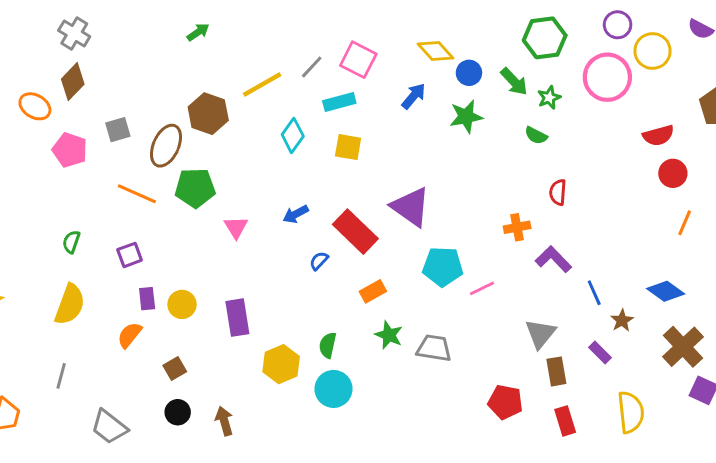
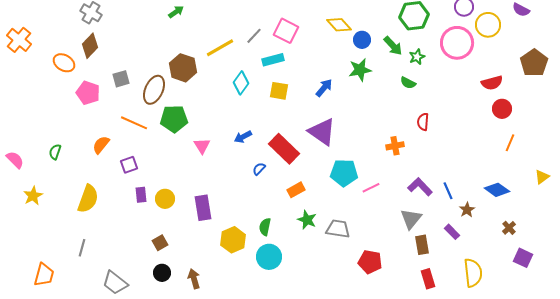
blue arrow: (414, 96) -> (324, 88), moved
green semicircle: (71, 242) -> (55, 152), moved
purple L-shape: (553, 259) -> (420, 187), moved
orange semicircle: (130, 335) -> (101, 145), moved
brown cross: (683, 347) -> (509, 228), size x0.5
red pentagon: (505, 402) -> (370, 262), moved

